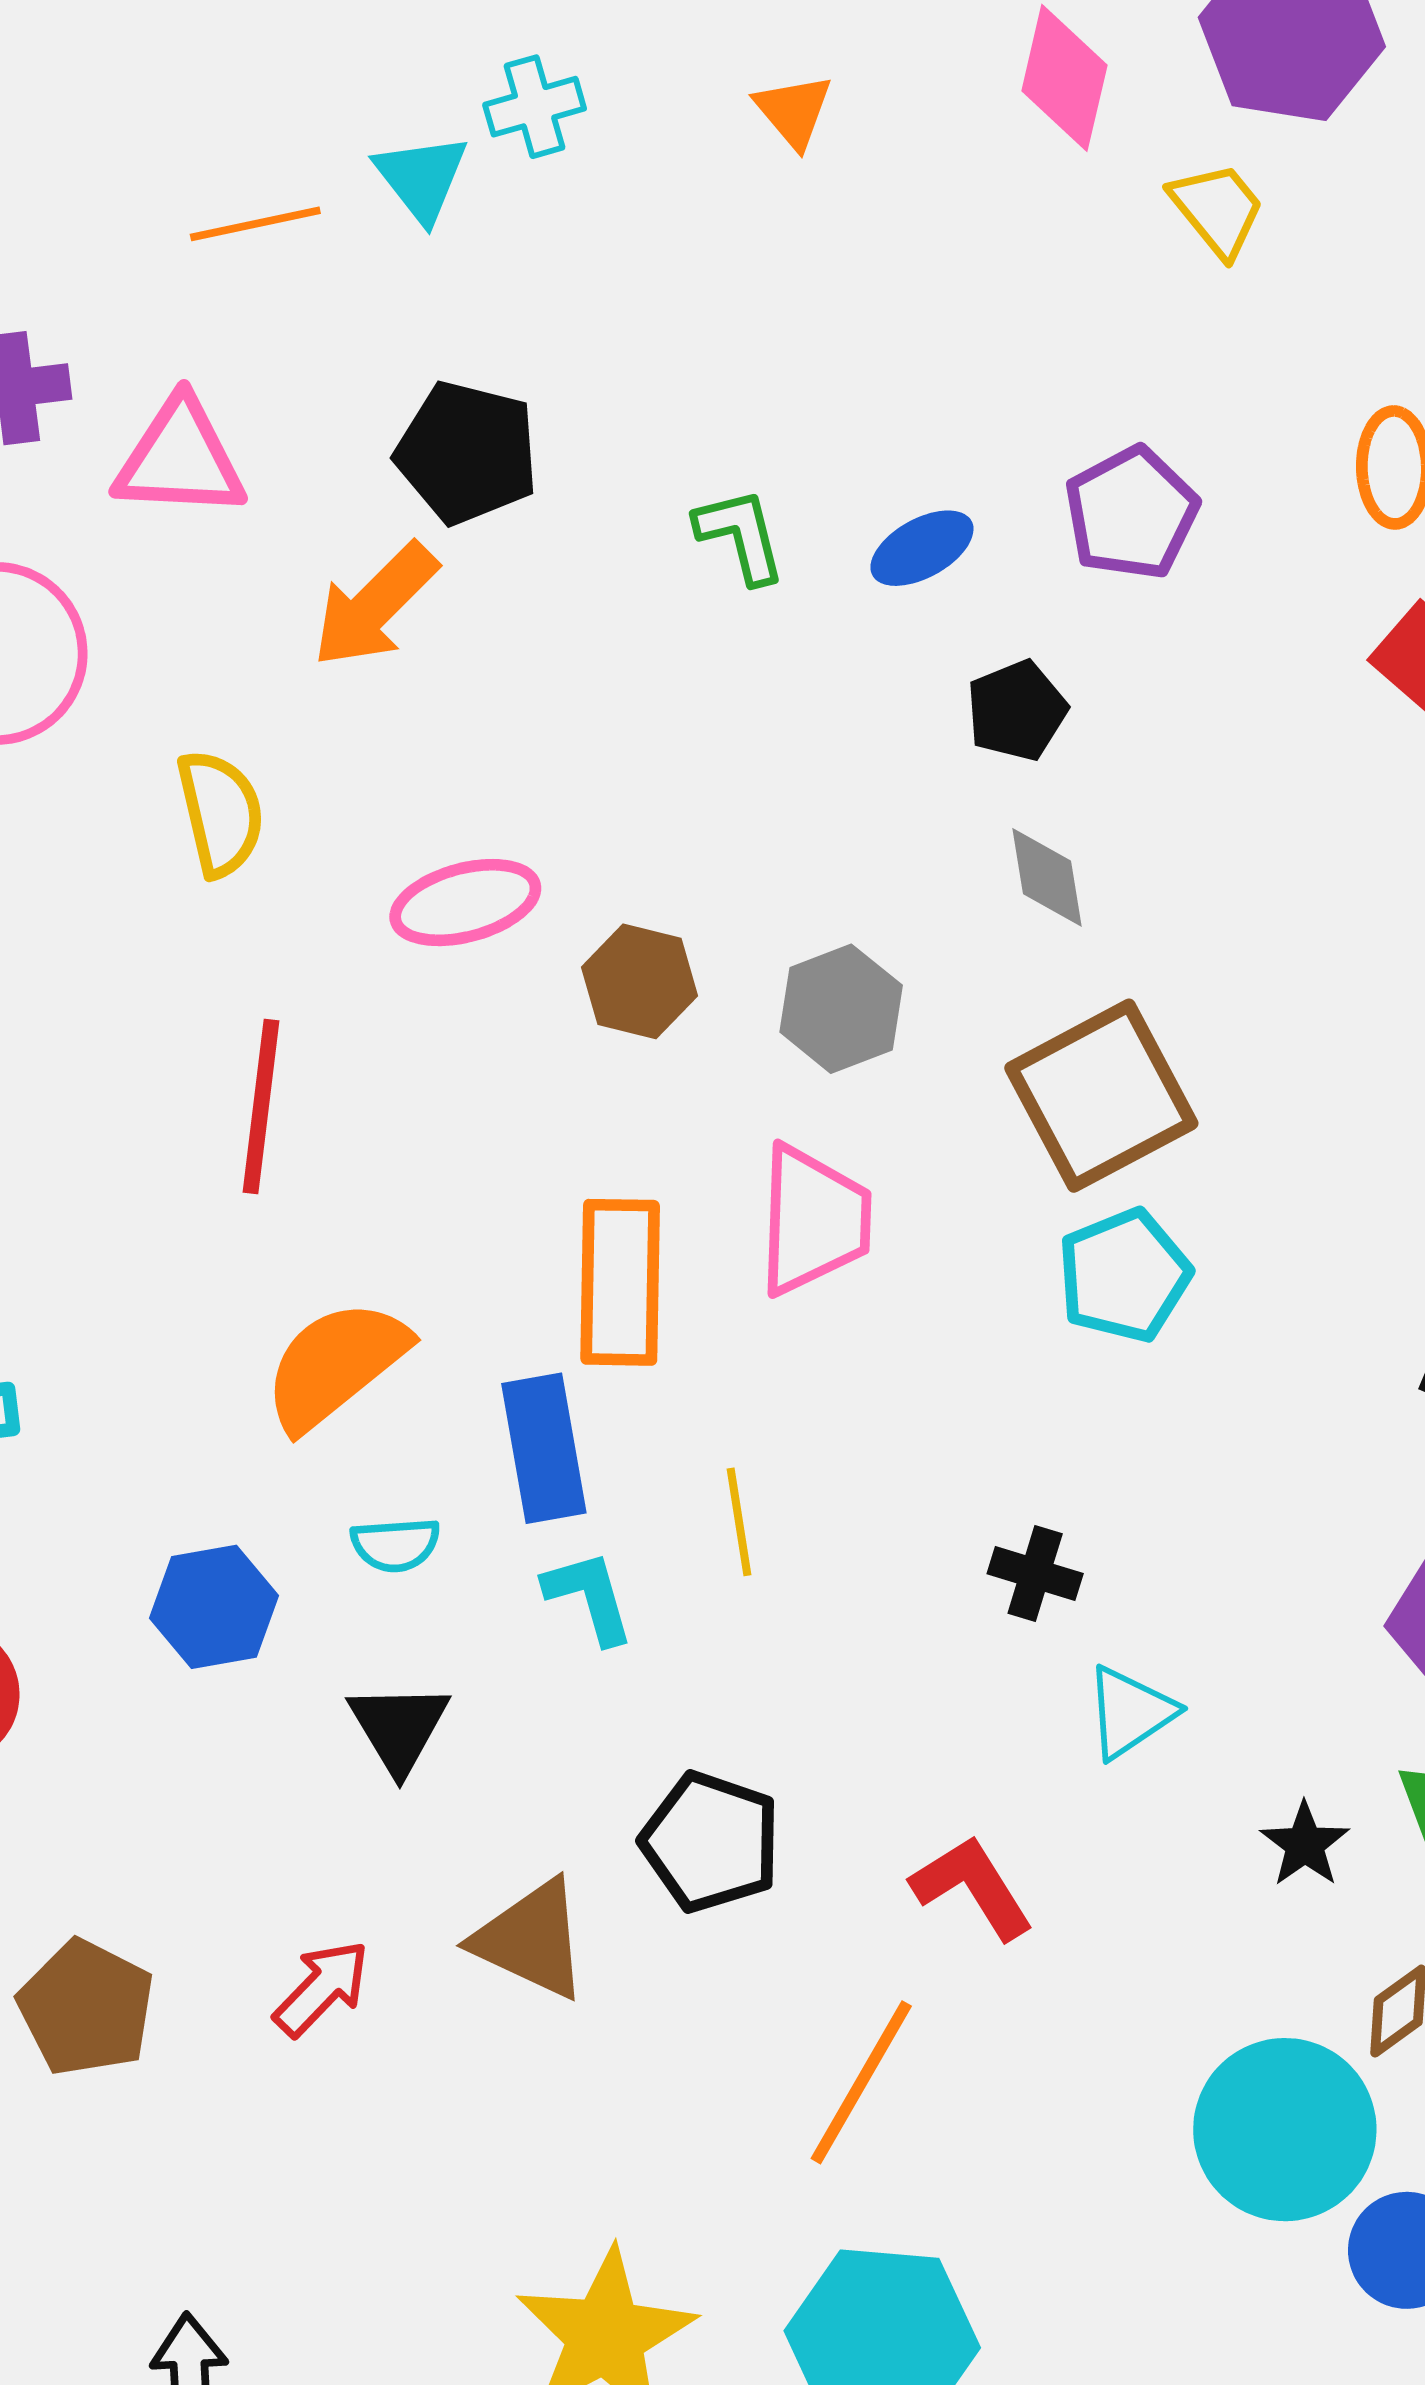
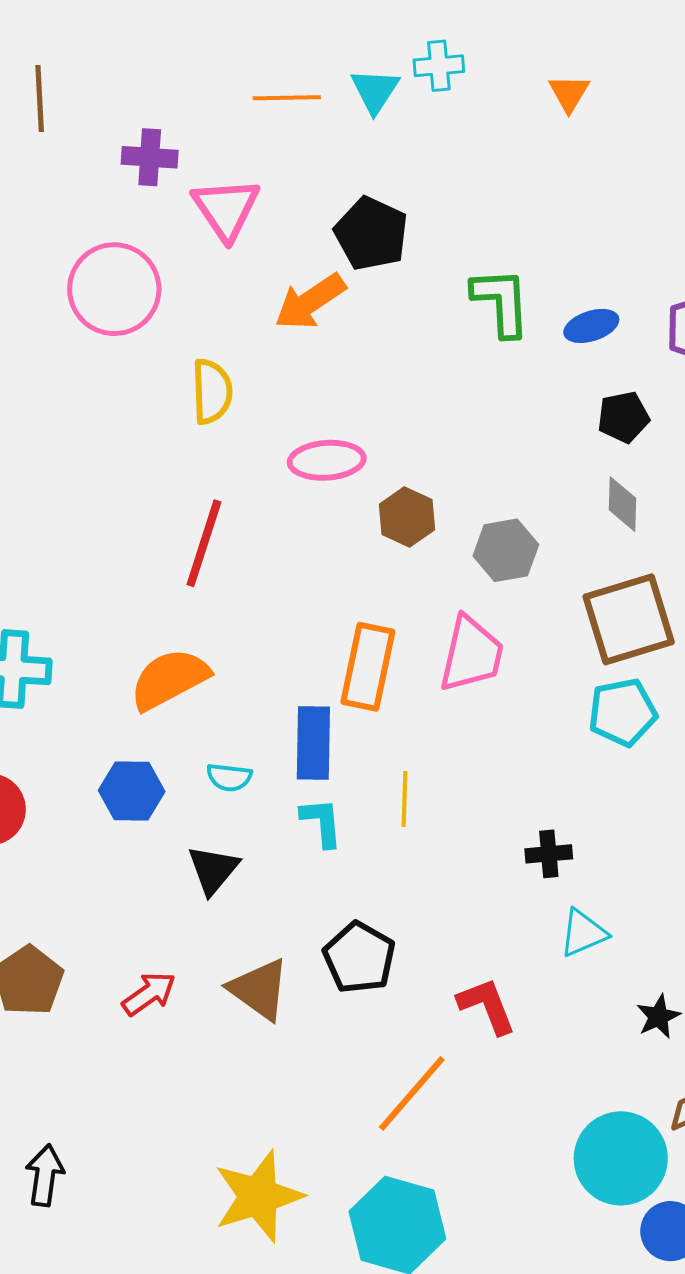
pink triangle: (180, 459) -> (226, 209), turned 42
green L-shape: (741, 536) -> (501, 302), size x1.4
orange semicircle: (335, 1365) -> (169, 679), moved
black cross: (1035, 1574) -> (549, 854), turned -33

